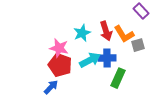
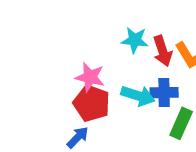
cyan star: (82, 33) -> (135, 40), moved, turned 30
cyan arrow: (90, 60) -> (138, 96), turned 45

